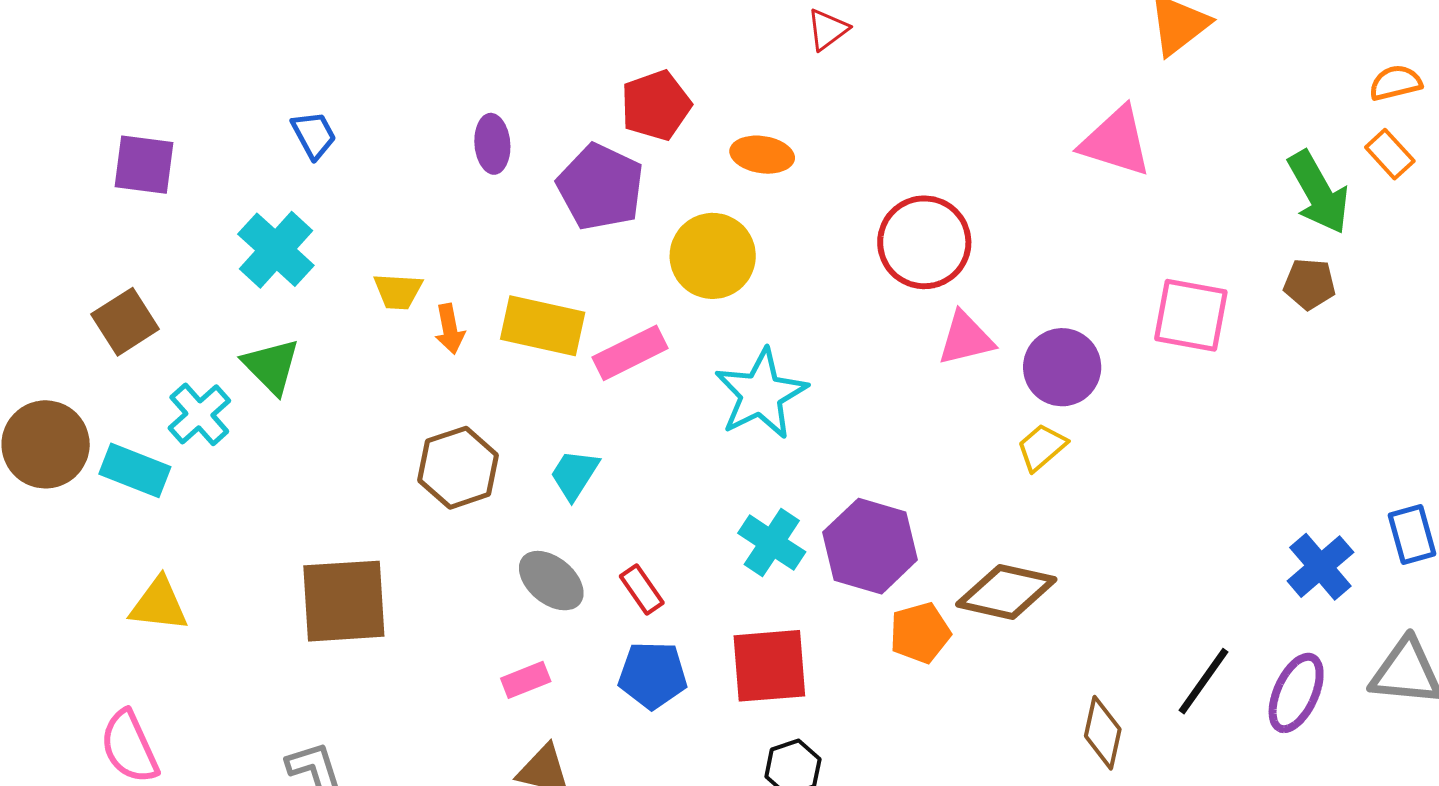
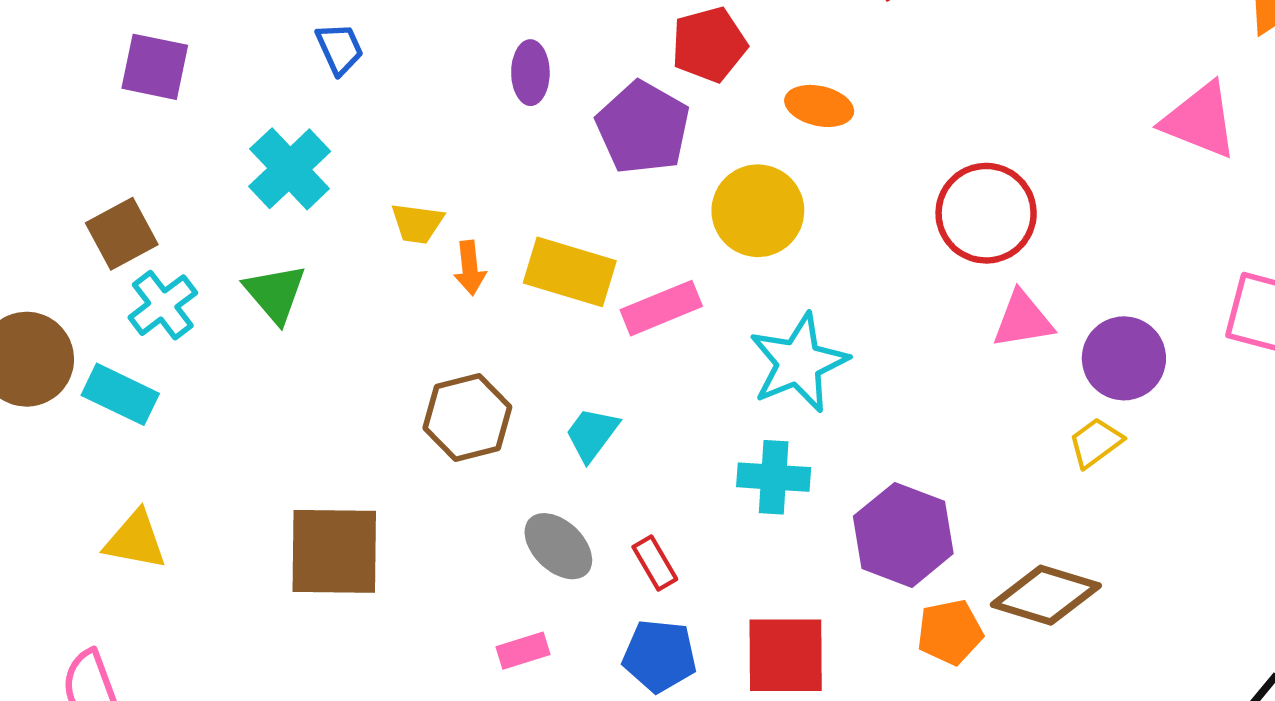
cyan cross: (199, 414) -> (163, 305), moved
cyan cross: (772, 543) -> (774, 477), moved, turned -34

